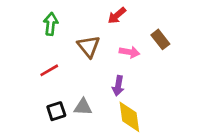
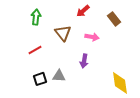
brown rectangle: (160, 39) -> (114, 19), moved
yellow diamond: (129, 117) -> (120, 83), moved

